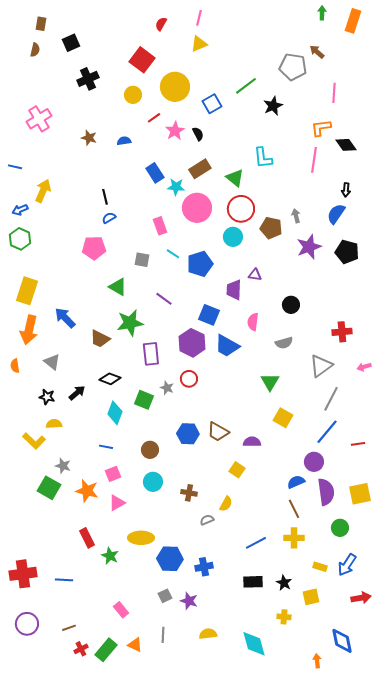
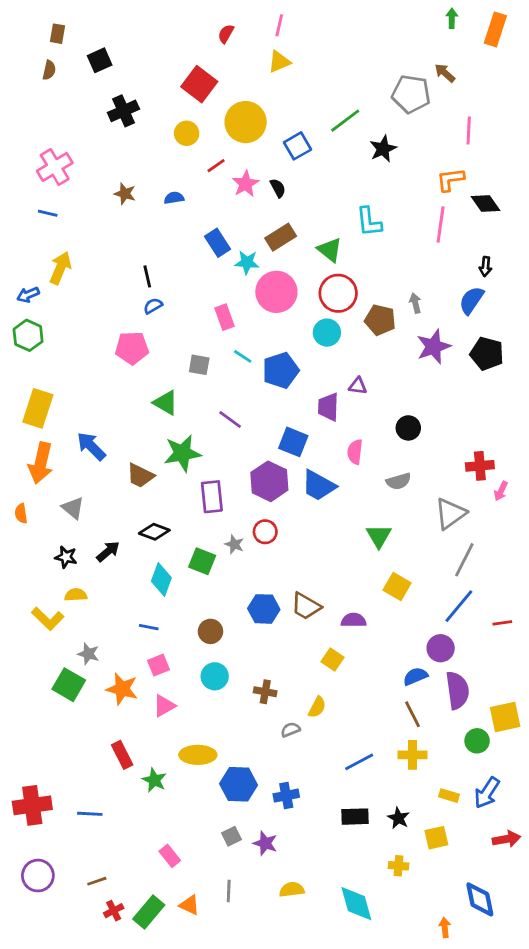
blue line: (15, 167) -> (48, 213), moved
pink arrow: (364, 367) -> (501, 491), moved, turned -48
yellow square: (360, 494) -> (505, 717), moved

